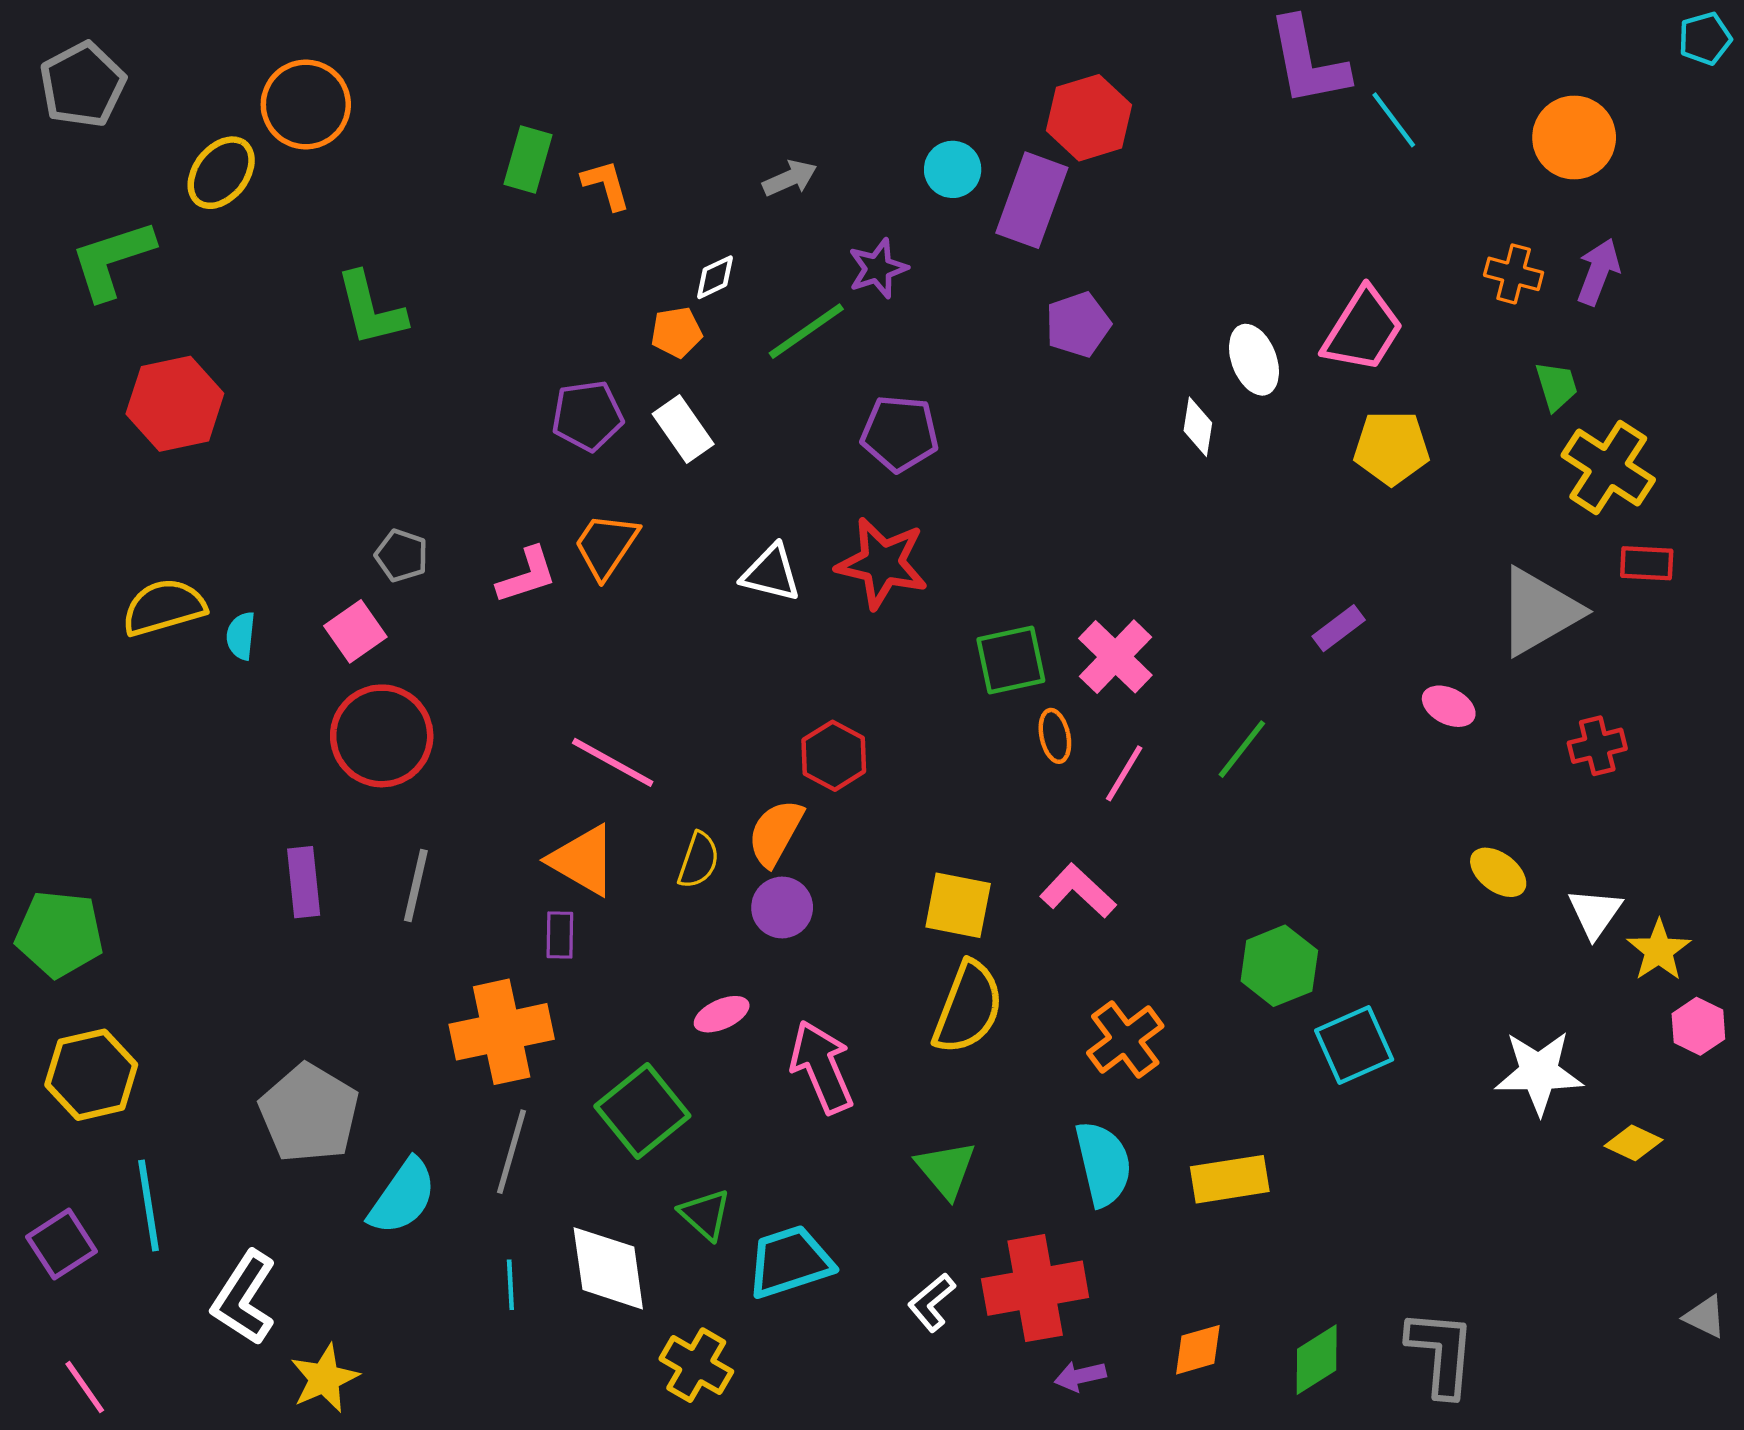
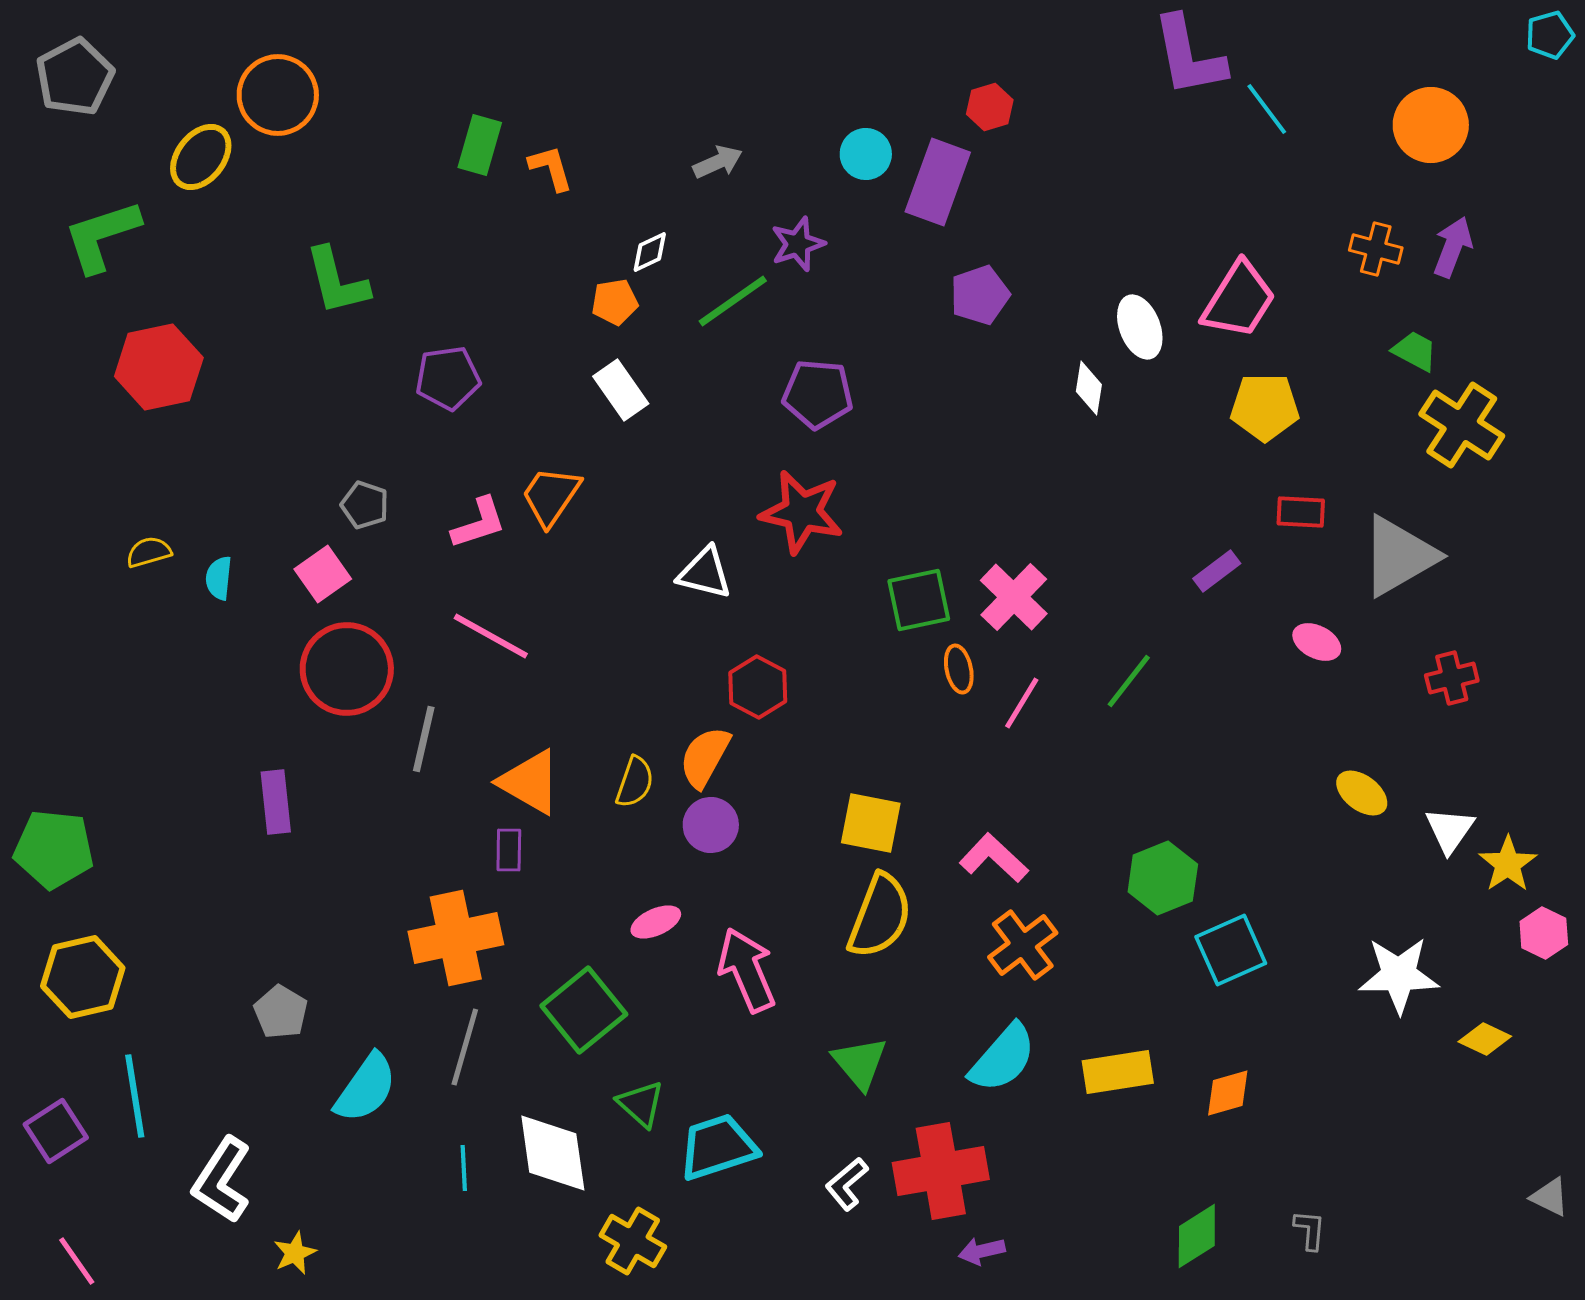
red hexagon: (1089, 118) -> (990, 107), size x0.6
green trapezoid: (1556, 386) -> (1415, 351), turned -45
purple pentagon: (587, 416) -> (448, 378), moved
red rectangle: (1647, 563) -> (1301, 512), moved
white triangle: (771, 573) -> (705, 573), moved
yellow semicircle: (164, 607) -> (149, 552), size x0.6
pink line: (613, 762) -> (491, 636), moved
gray line: (416, 886) -> (424, 739), moved
pink L-shape: (1078, 891) -> (994, 858), moved
gray pentagon: (309, 1113) -> (281, 1012), size x0.6
cyan semicircle: (1103, 1164) -> (1003, 1058), turned 54
orange diamond: (1198, 1350) -> (1228, 1093), moved
gray L-shape: (1441, 1353) -> (1310, 1230), size x0.5
yellow star: (324, 1378) -> (295, 1253), size x0.7

